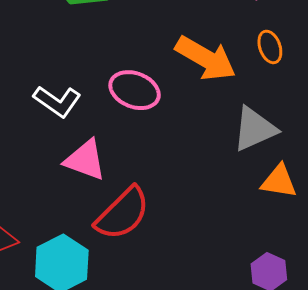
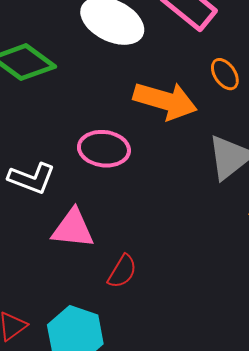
red semicircle: (123, 214) -> (122, 271), size x0.6

